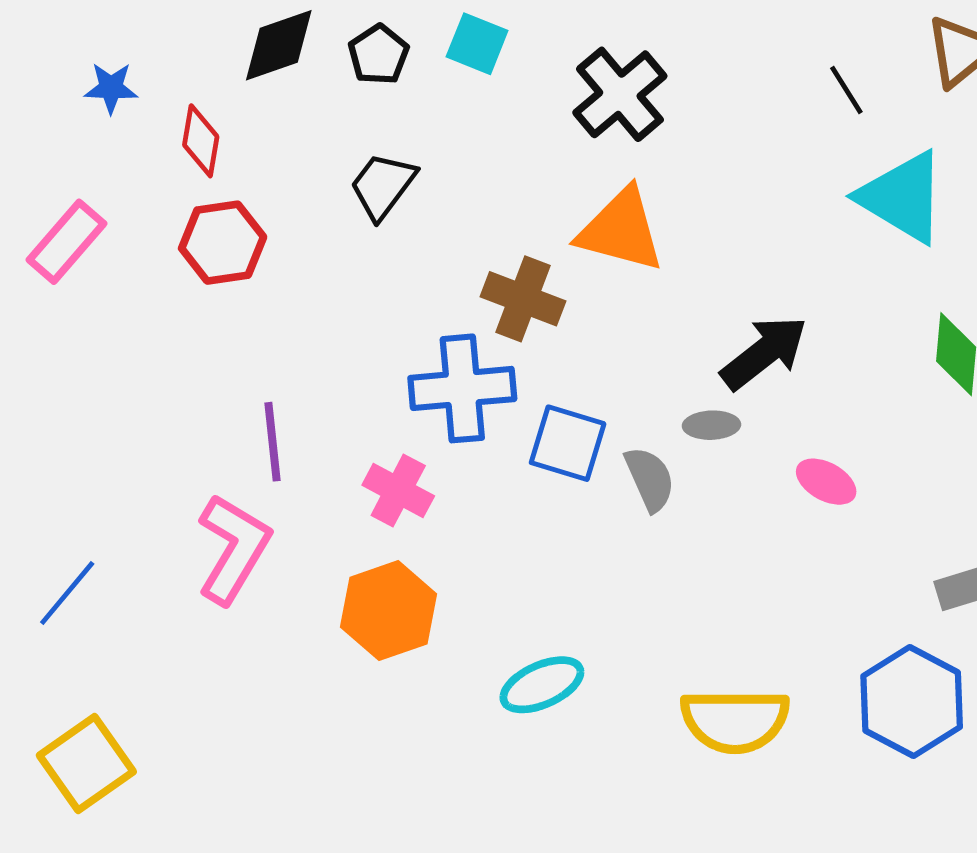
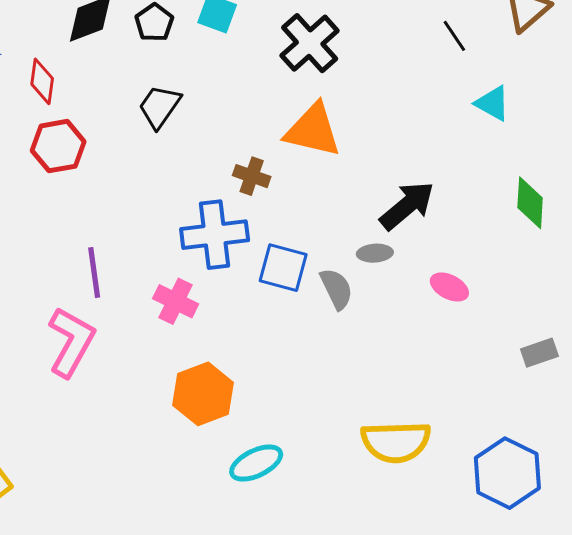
cyan triangle: (902, 197) -> (493, 103), size x0.6
brown cross: (523, 299) -> (252, 176), size x0.7
orange hexagon: (389, 611) -> (203, 394), moved
cyan ellipse: (542, 685) -> (256, 463), moved
blue hexagon: (912, 702) -> (507, 473), moved

